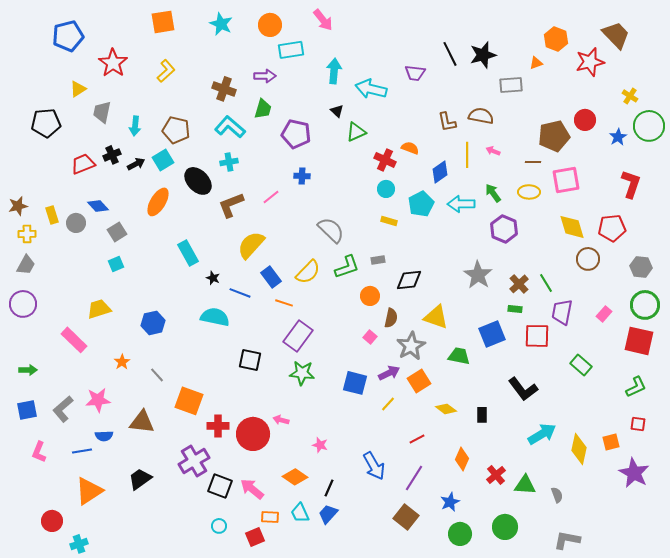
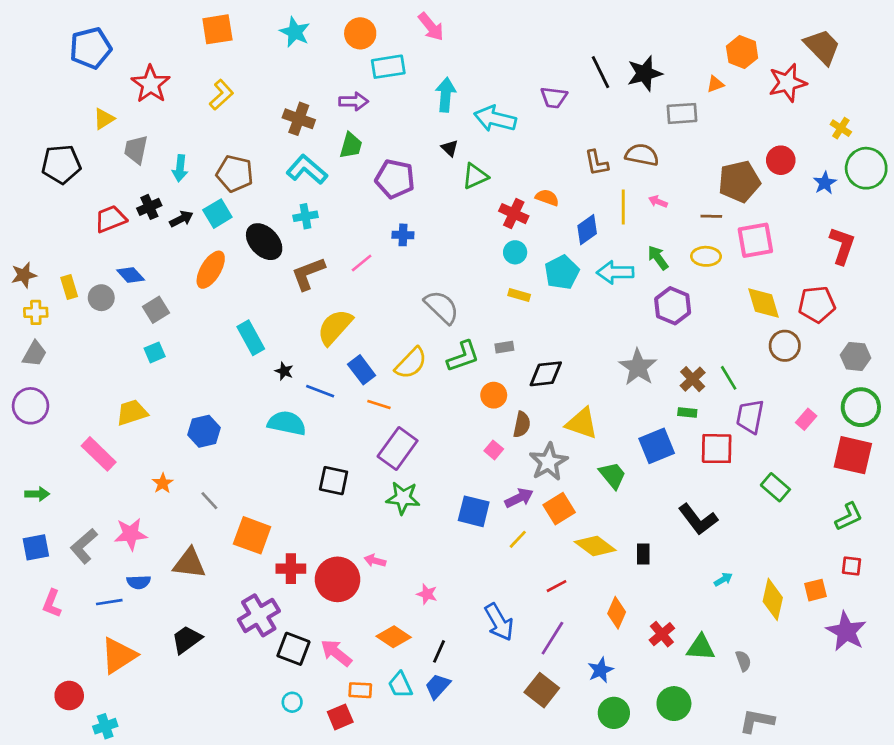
green trapezoid: (459, 356) -> (613, 475), turned 40
yellow diamond: (446, 409) -> (595, 546), size x1.4
cyan arrow: (542, 434) -> (723, 579), size x0.5

